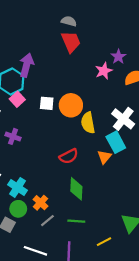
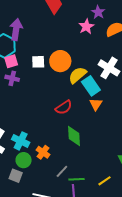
pink square: (17, 99) -> (11, 61), turned 32
yellow semicircle: (88, 123) -> (77, 75), turned 66
purple cross: (13, 136) -> (12, 78), moved
cyan rectangle: (116, 142) -> (91, 86), moved
gray line: (47, 221) -> (62, 171), moved
green line: (76, 221) -> (76, 179), moved

